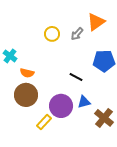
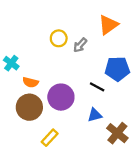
gray arrow: (77, 34) -> (80, 45), moved
black line: (76, 77) -> (97, 87), moved
purple circle: (61, 106) -> (61, 97), moved

